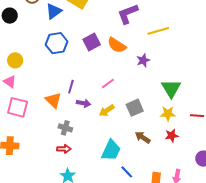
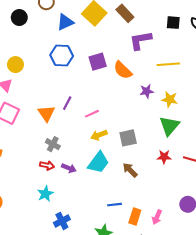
pink line: (108, 83) -> (92, 114), moved
purple arrow: (84, 103) -> (69, 168), moved
yellow star: (168, 114) -> (170, 99), moved
red star: (172, 136) -> (164, 157), moved
cyan trapezoid: (111, 150) -> (98, 163), moved
blue line: (127, 172) -> (115, 205), moved, turned -64

